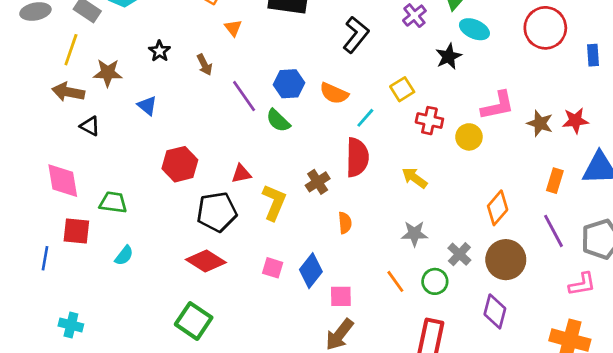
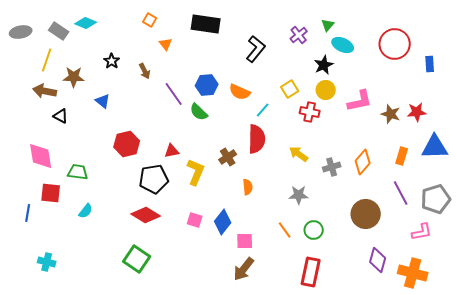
yellow circle: (469, 137) -> (326, 90), moved
orange diamond: (498, 208) -> (363, 162), moved
gray cross: (459, 254) -> (332, 167), moved, turned 30
purple diamond: (495, 311) -> (378, 260), moved

